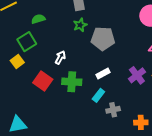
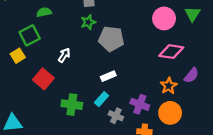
purple cross: (137, 75) -> (140, 104), moved, turned -36
green cross: (72, 82) -> (72, 105), moved
gray cross: (113, 110) -> (116, 116), turned 32

